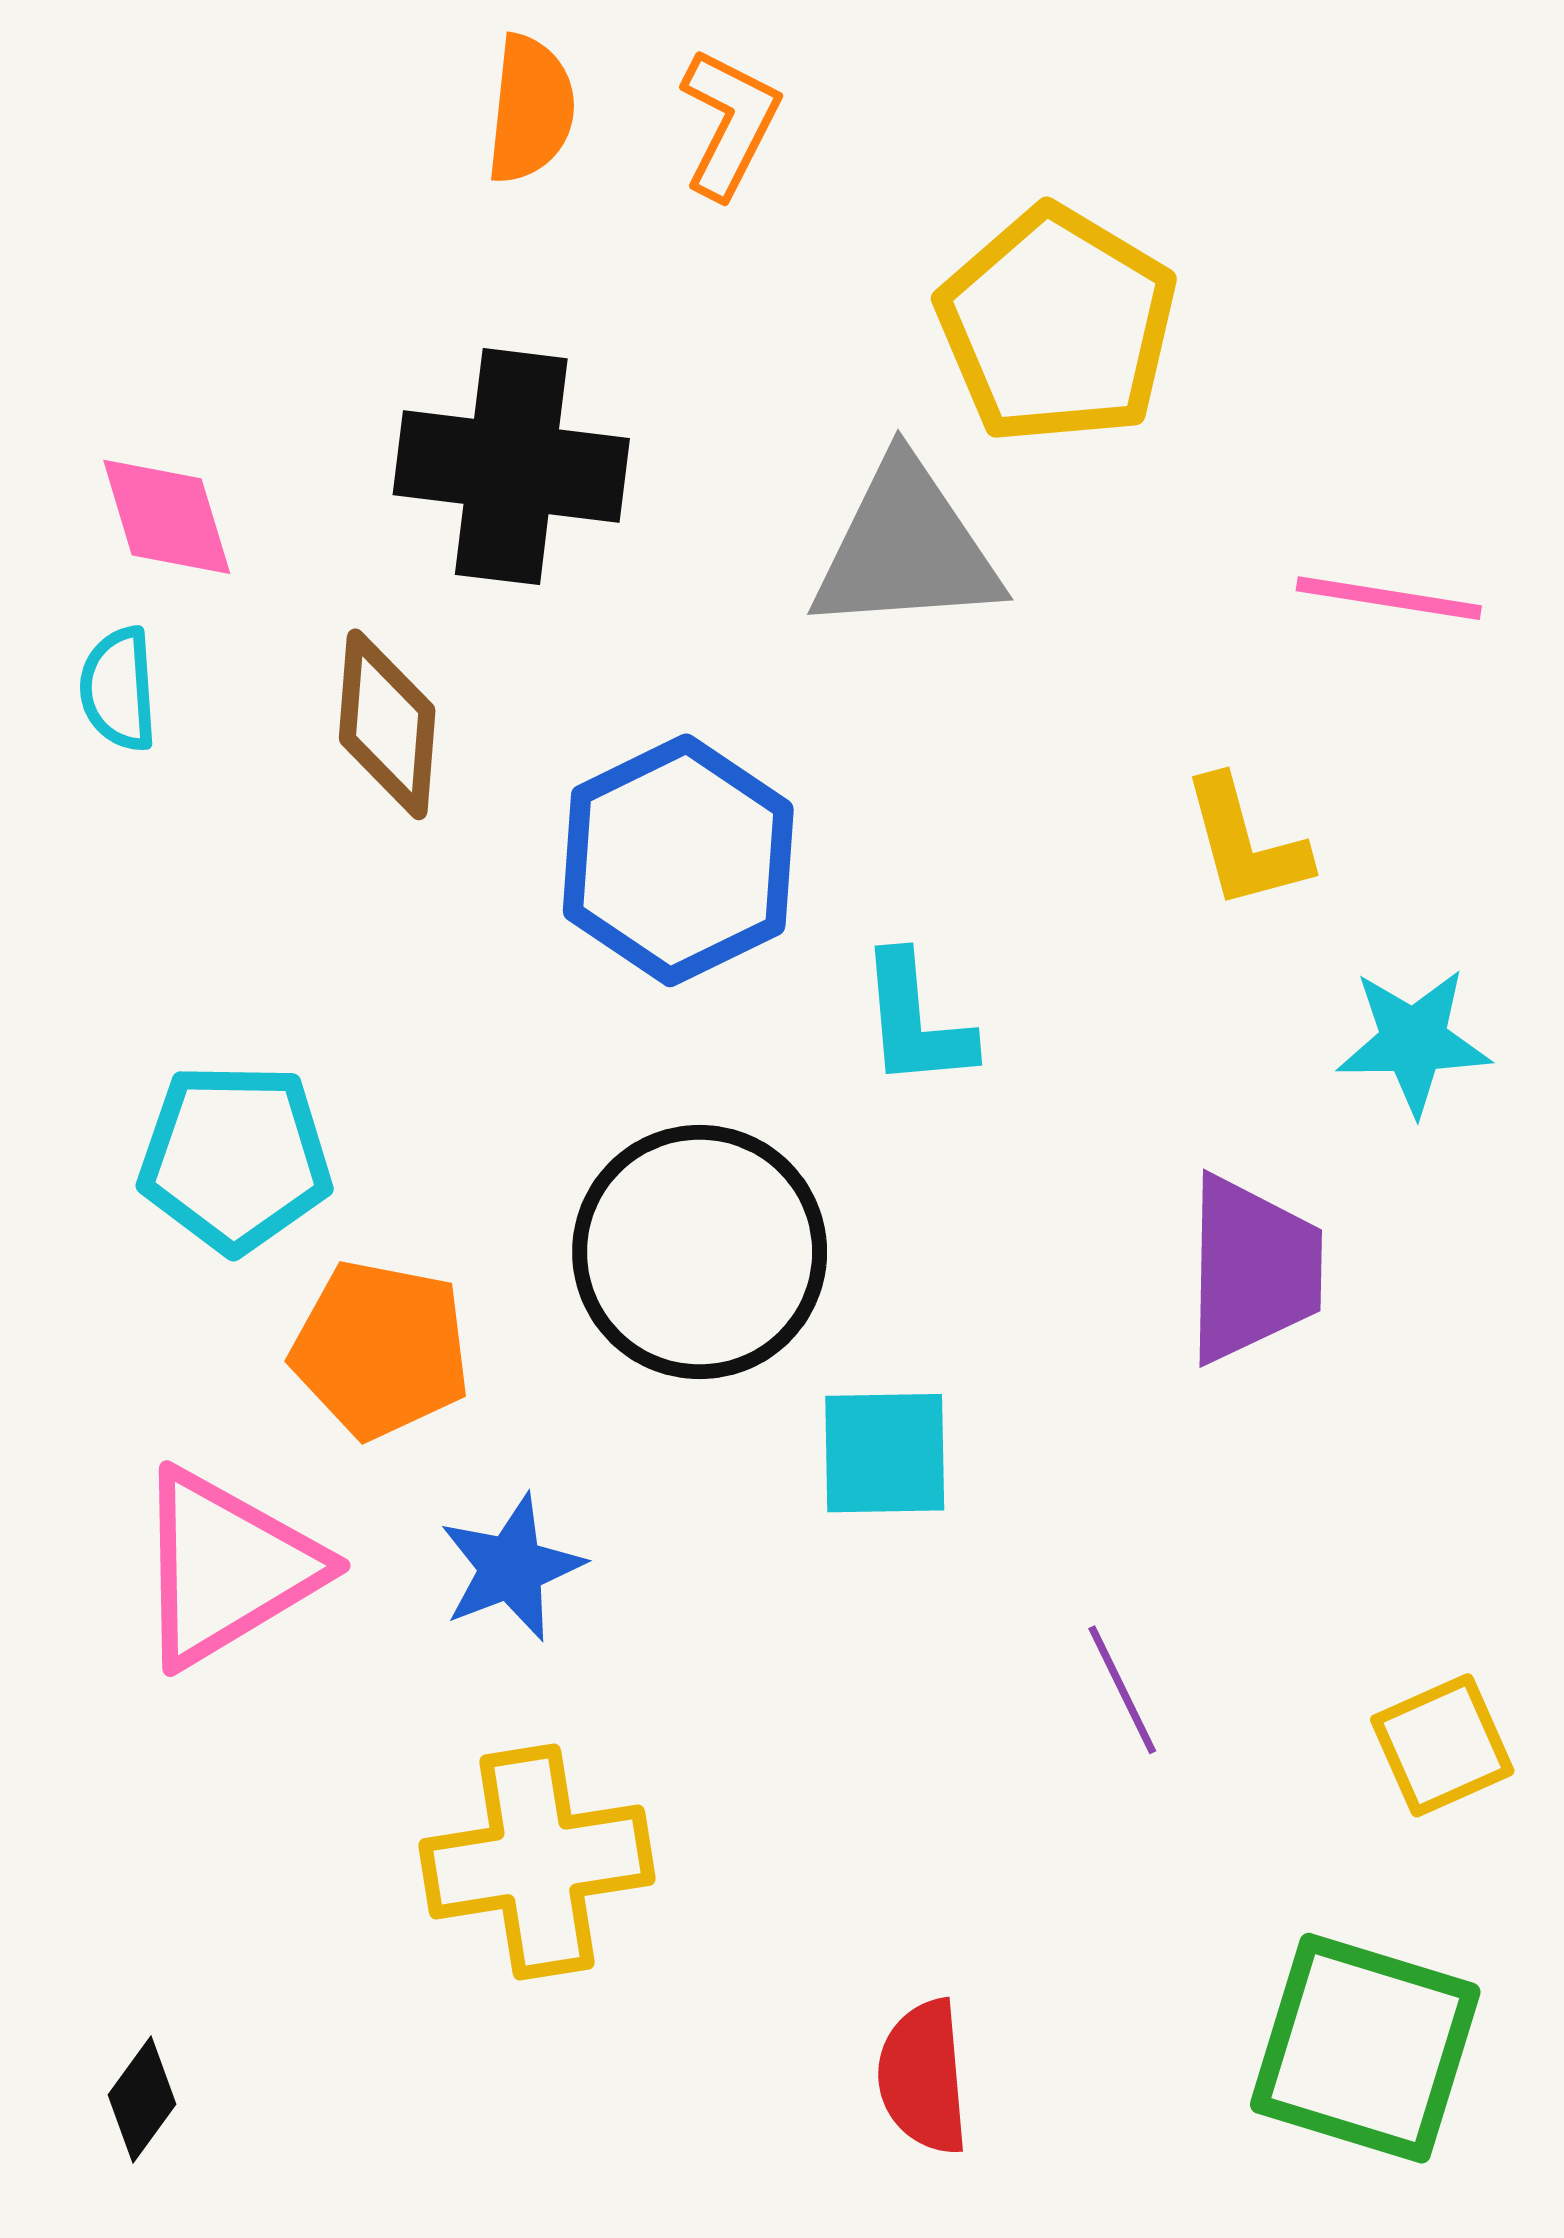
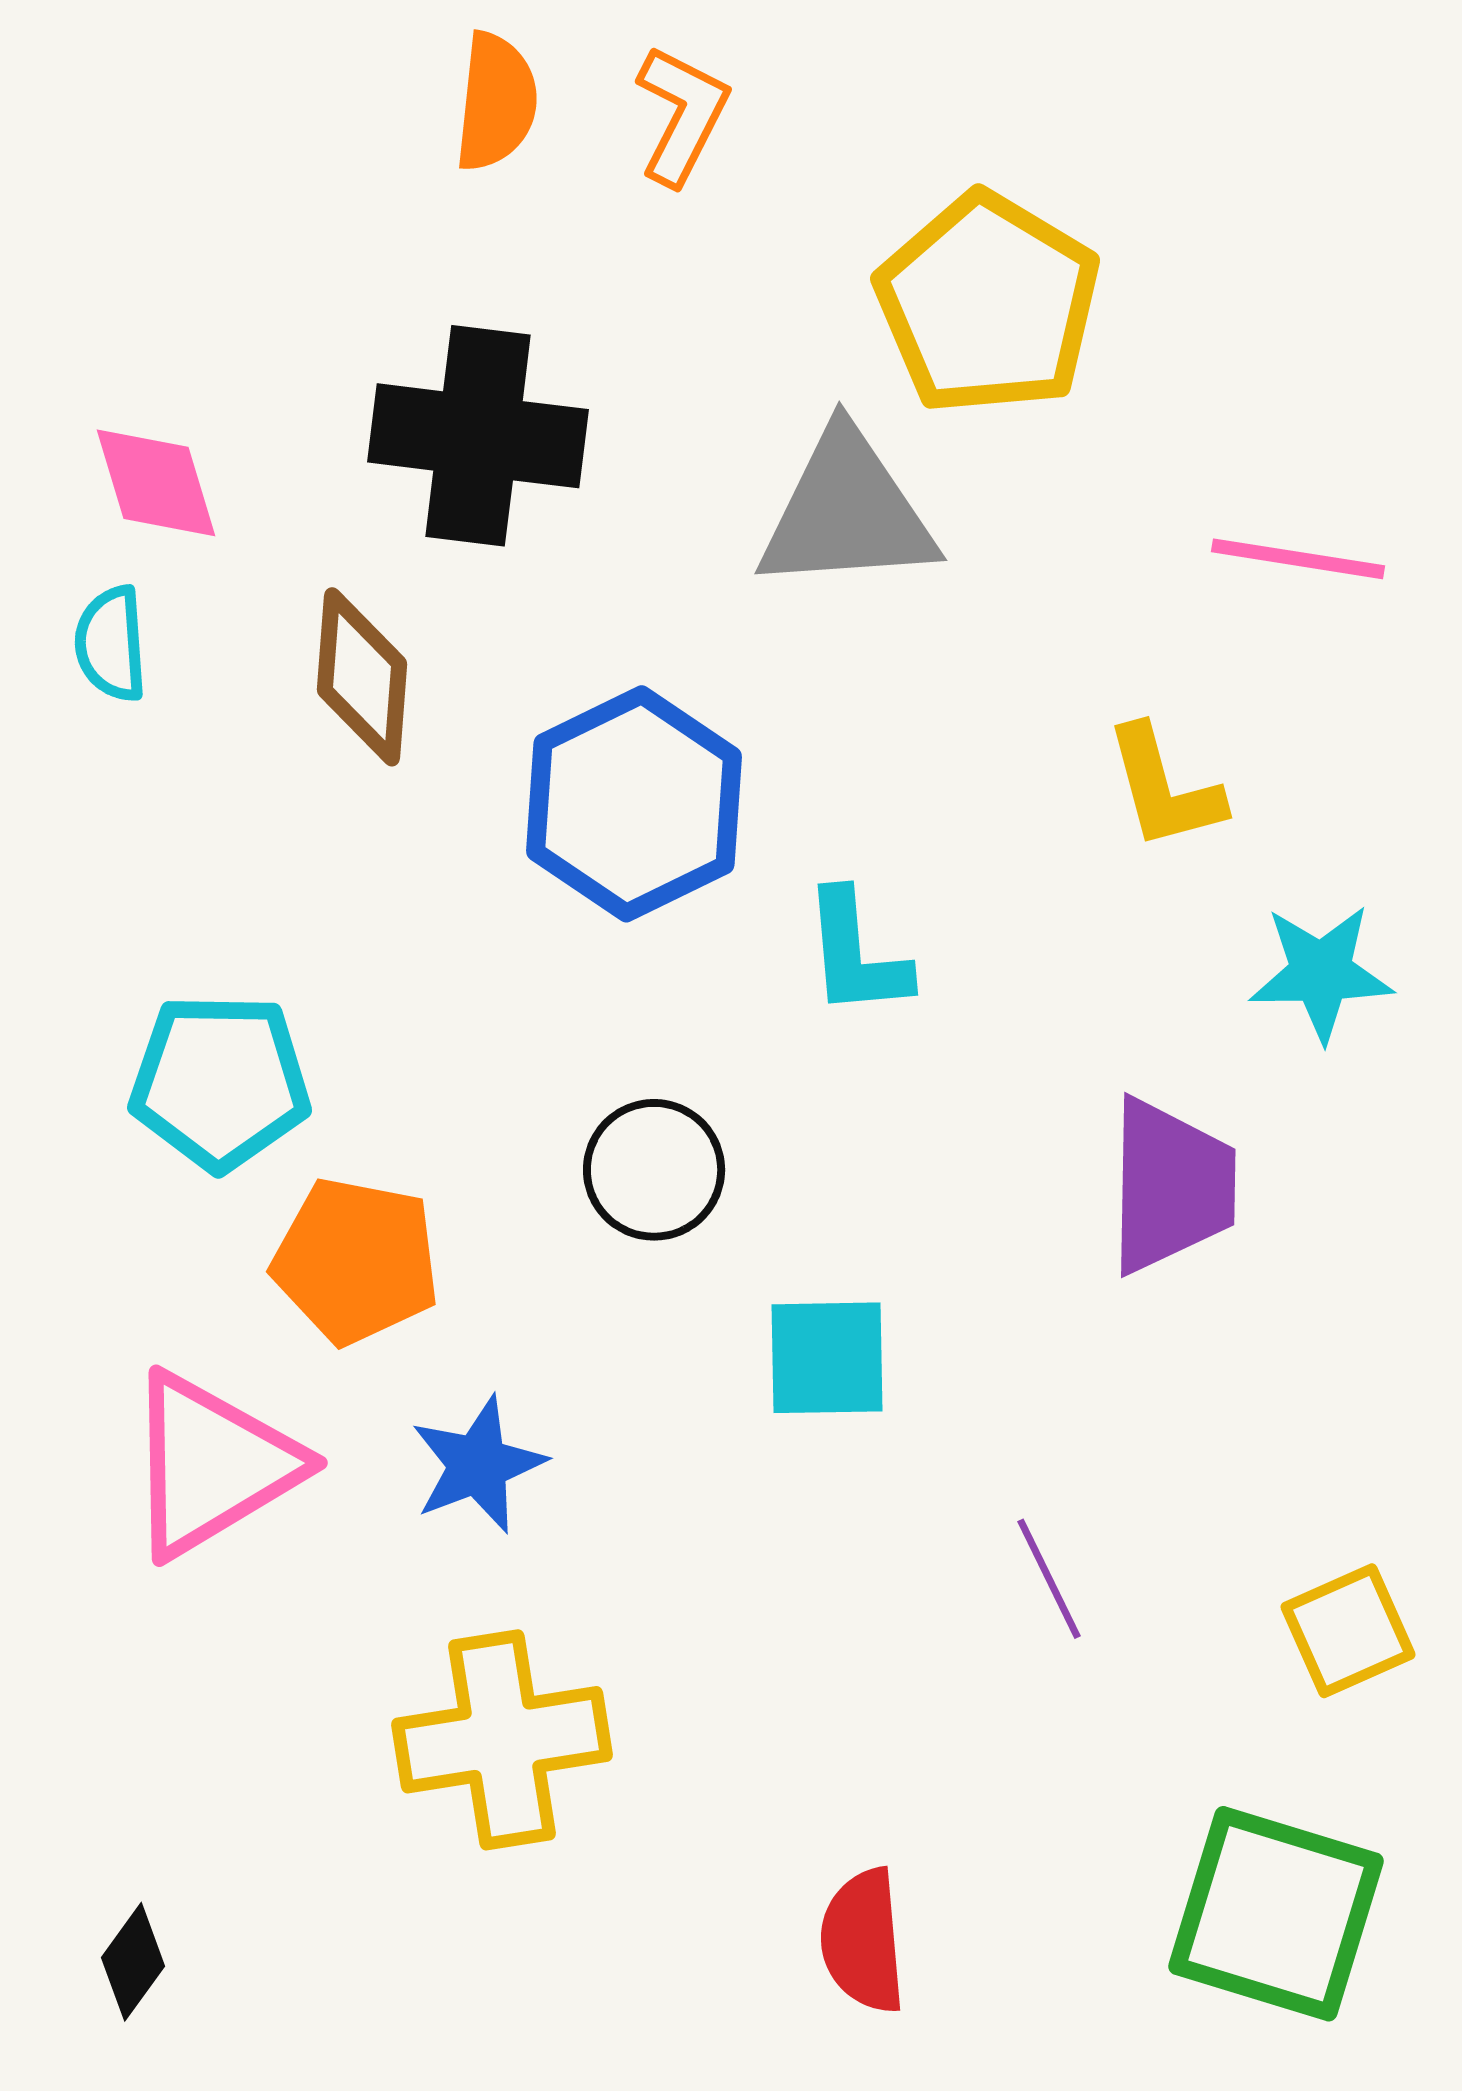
black circle: (700, 1252) -> (654, 1170), size x0.6

